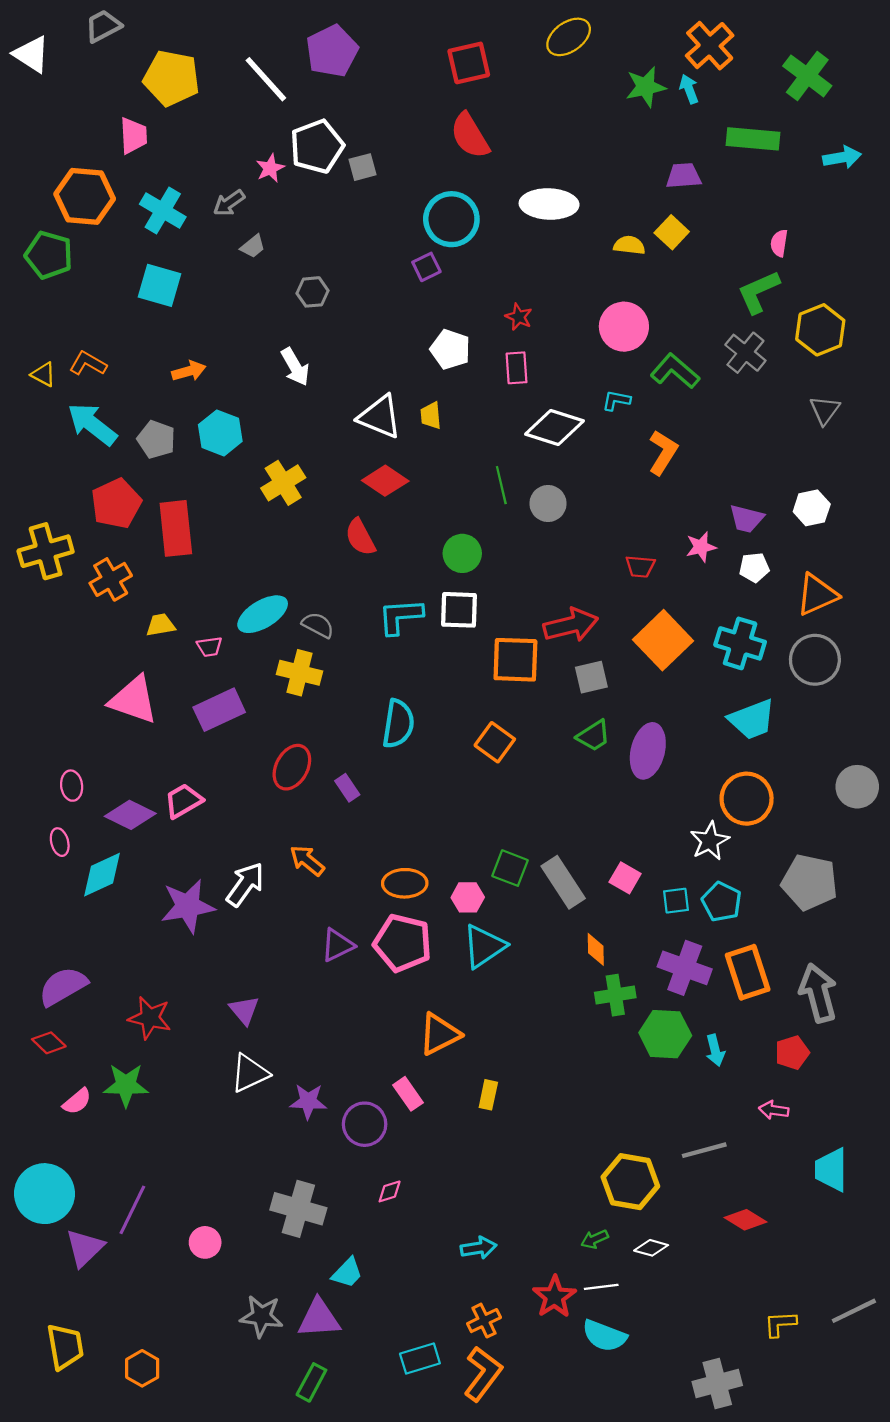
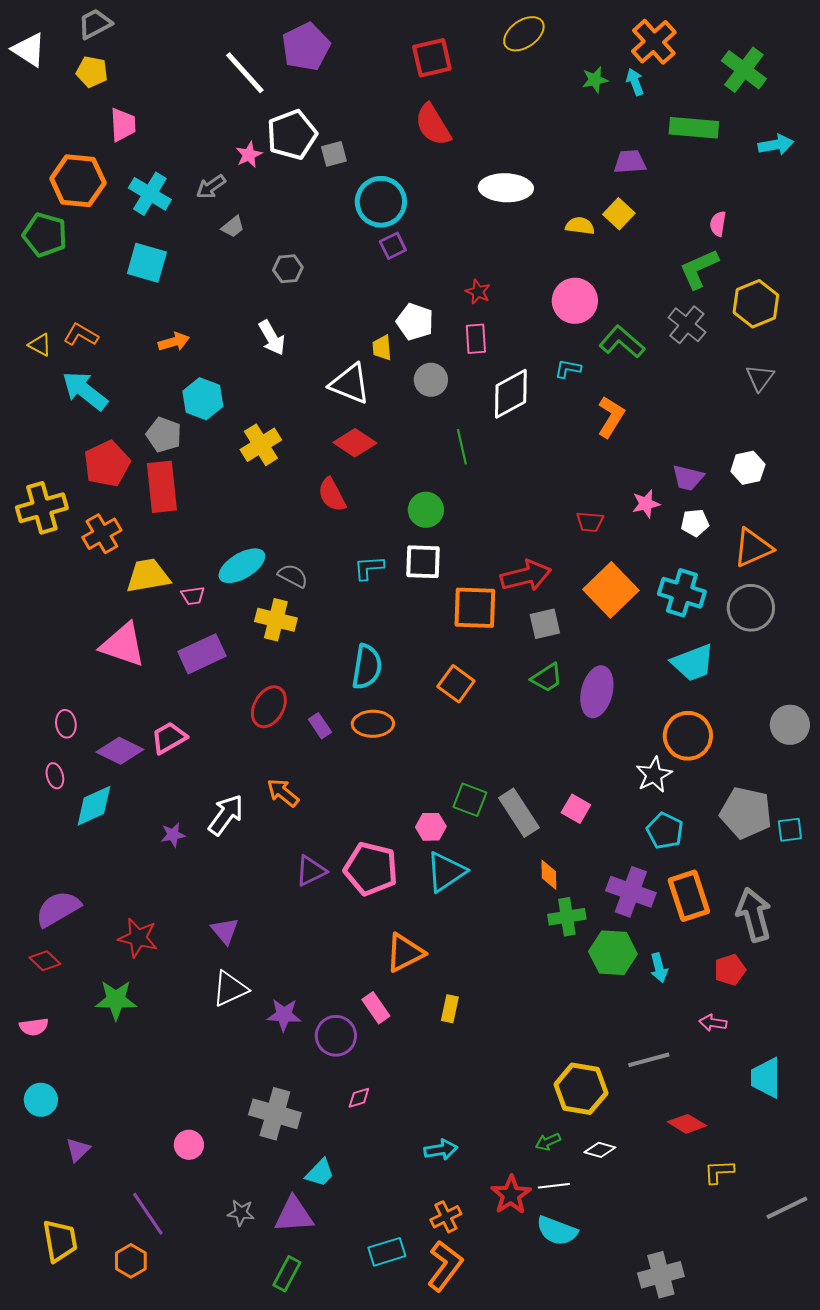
yellow pentagon: (171, 78) -> (92, 72), moved, size x0.6
green star: (646, 87) -> (595, 80), size x0.7
cyan circle: (451, 219) -> (381, 202), moved
yellow trapezoid: (431, 416) -> (382, 348), moved
white diamond: (554, 428) -> (511, 394), turned -46
gray pentagon: (156, 439) -> (164, 435), moved
gray circle: (548, 503) -> (431, 380), moved
cyan L-shape: (400, 616) -> (369, 568), size x0.7
yellow trapezoid: (161, 625) -> (148, 576), size x1.6
orange ellipse: (405, 883) -> (373, 724), moved
cyan square: (676, 901) -> (790, 830), moved
purple star: (188, 906) -> (173, 835), size x0.5
pink semicircle: (77, 1101) -> (34, 1027), moved, turned 32
cyan circle: (44, 1194) -> (41, 1100), size x0.6
purple line: (132, 1210) -> (148, 1214), moved, turned -60
purple triangle: (85, 1248) -> (78, 1150), size x0.7
gray star: (262, 1316) -> (241, 1213), size x0.7
yellow L-shape: (780, 1324) -> (719, 1172), moved

